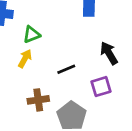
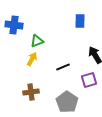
brown cross: (38, 100) -> (31, 92), moved

